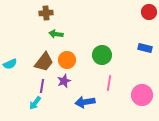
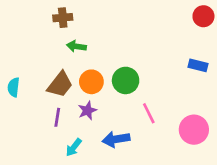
green circle: (102, 55) -> (126, 80), moved
cyan semicircle: (10, 64) -> (14, 87), turned 120
pink line: (109, 83) -> (149, 113), turned -35
cyan arrow: (35, 103) -> (74, 147), moved

